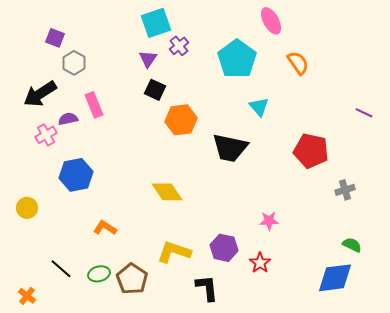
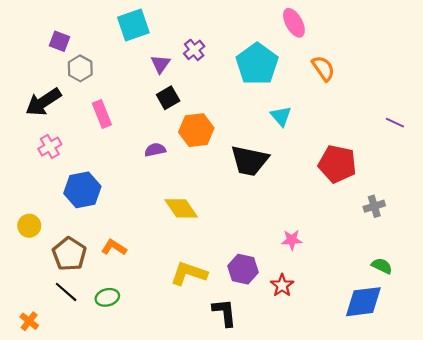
cyan square: (156, 23) -> (133, 25), moved
black square: (155, 90) -> (168, 98), turned 35
purple semicircle: (68, 119) -> (155, 150), moved
brown pentagon: (132, 279) -> (69, 254), moved

